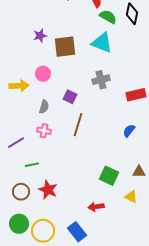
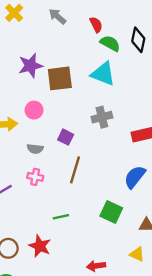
purple star: (40, 36) -> (30, 66), size x1.5
gray semicircle: (44, 107) -> (35, 149), turned 80
blue semicircle: (129, 131) -> (135, 177), size x1.5
green line: (32, 165) -> (61, 217), moved
green square: (109, 176) -> (111, 212), moved

